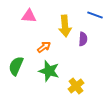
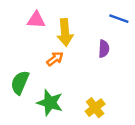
yellow arrow: (65, 26) -> (65, 32), moved
green star: (49, 71) -> (50, 103), moved

